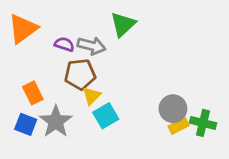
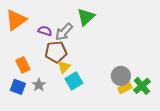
gray arrow: (91, 46) -> (64, 32), turned 120
gray star: (56, 121) -> (39, 85), size x0.6
green cross: (203, 123) -> (142, 86), turned 36

